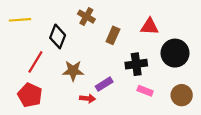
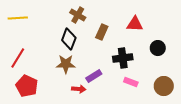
black diamond: (58, 36) -> (69, 39), moved
black circle: (175, 53) -> (158, 48), size x0.6
red line: (35, 62) -> (18, 58), moved

